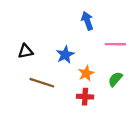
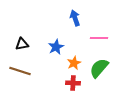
green semicircle: (115, 79) -> (99, 68), size x1.5
brown line: (42, 83) -> (20, 71), moved

